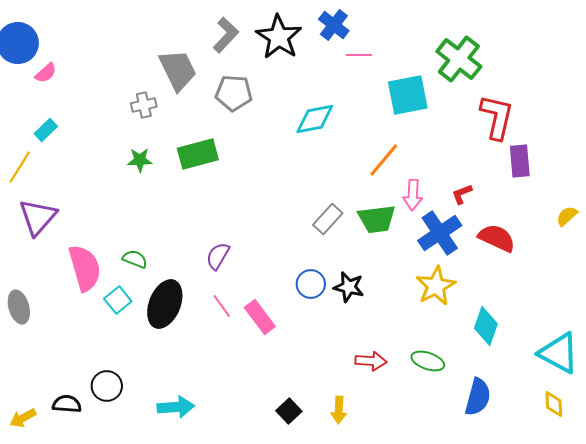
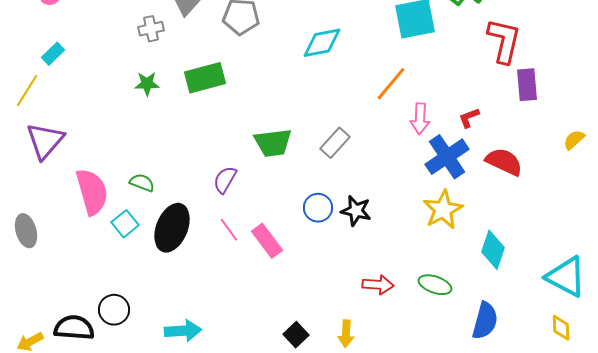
green trapezoid: (377, 219) -> (273, 143), moved
black semicircle: (67, 404) -> (74, 328), size x1.4

